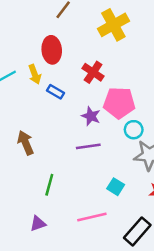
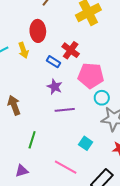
blue rectangle: (56, 92) -> (54, 62), moved
purple star: (91, 116) -> (55, 87), moved
pink line: (92, 217) -> (66, 167), turned 40

